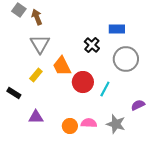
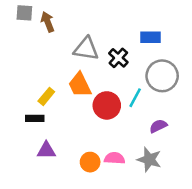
gray square: (19, 10) -> (24, 13), turned -32
gray triangle: (40, 44) -> (86, 49), moved, turned -50
cyan line: (105, 89) -> (135, 98), moved
black rectangle: (14, 93) -> (35, 118), moved, turned -32
purple semicircle: (138, 105) -> (158, 126), moved

